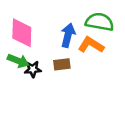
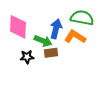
green arrow: (18, 61) -> (43, 41), moved

